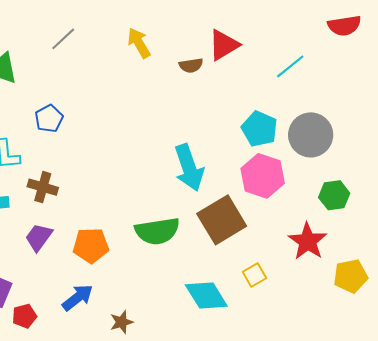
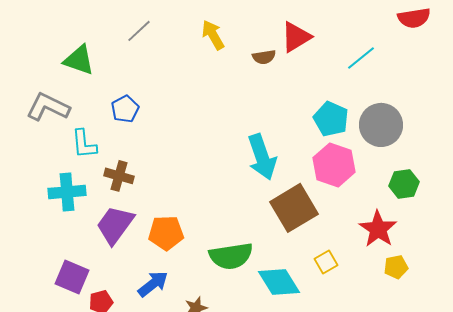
green semicircle: (157, 231) -> (231, 256), moved
purple trapezoid: (39, 237) -> (115, 225), size x1.4
yellow pentagon: (351, 276) -> (396, 267), moved, size x0.7

